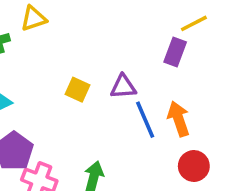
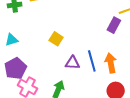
purple triangle: (123, 87) -> (72, 63), moved

